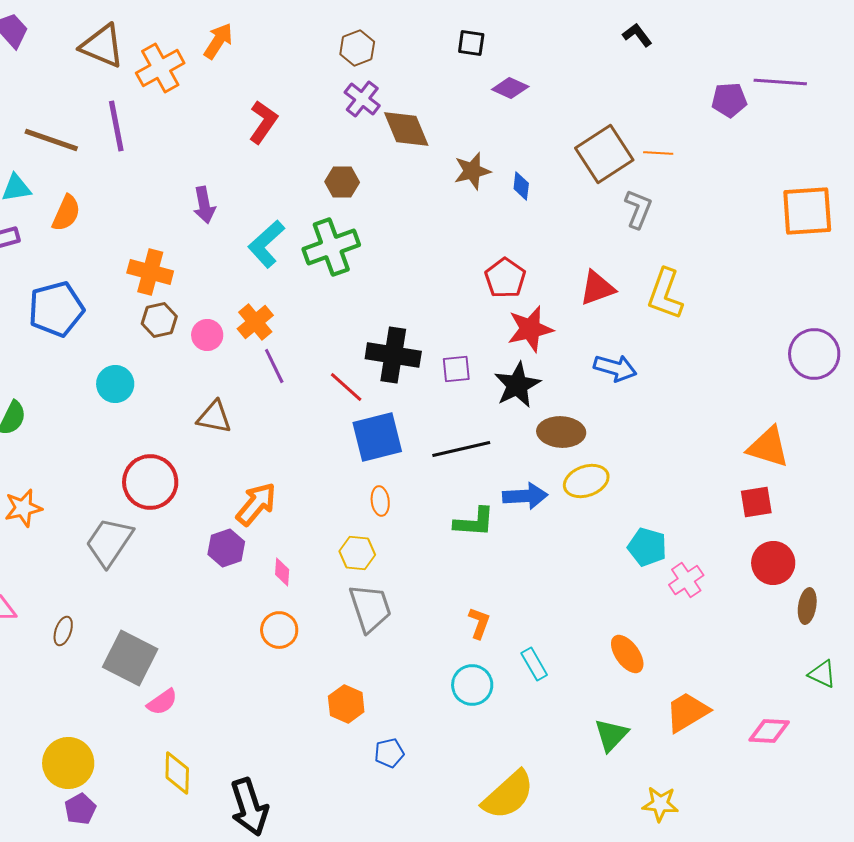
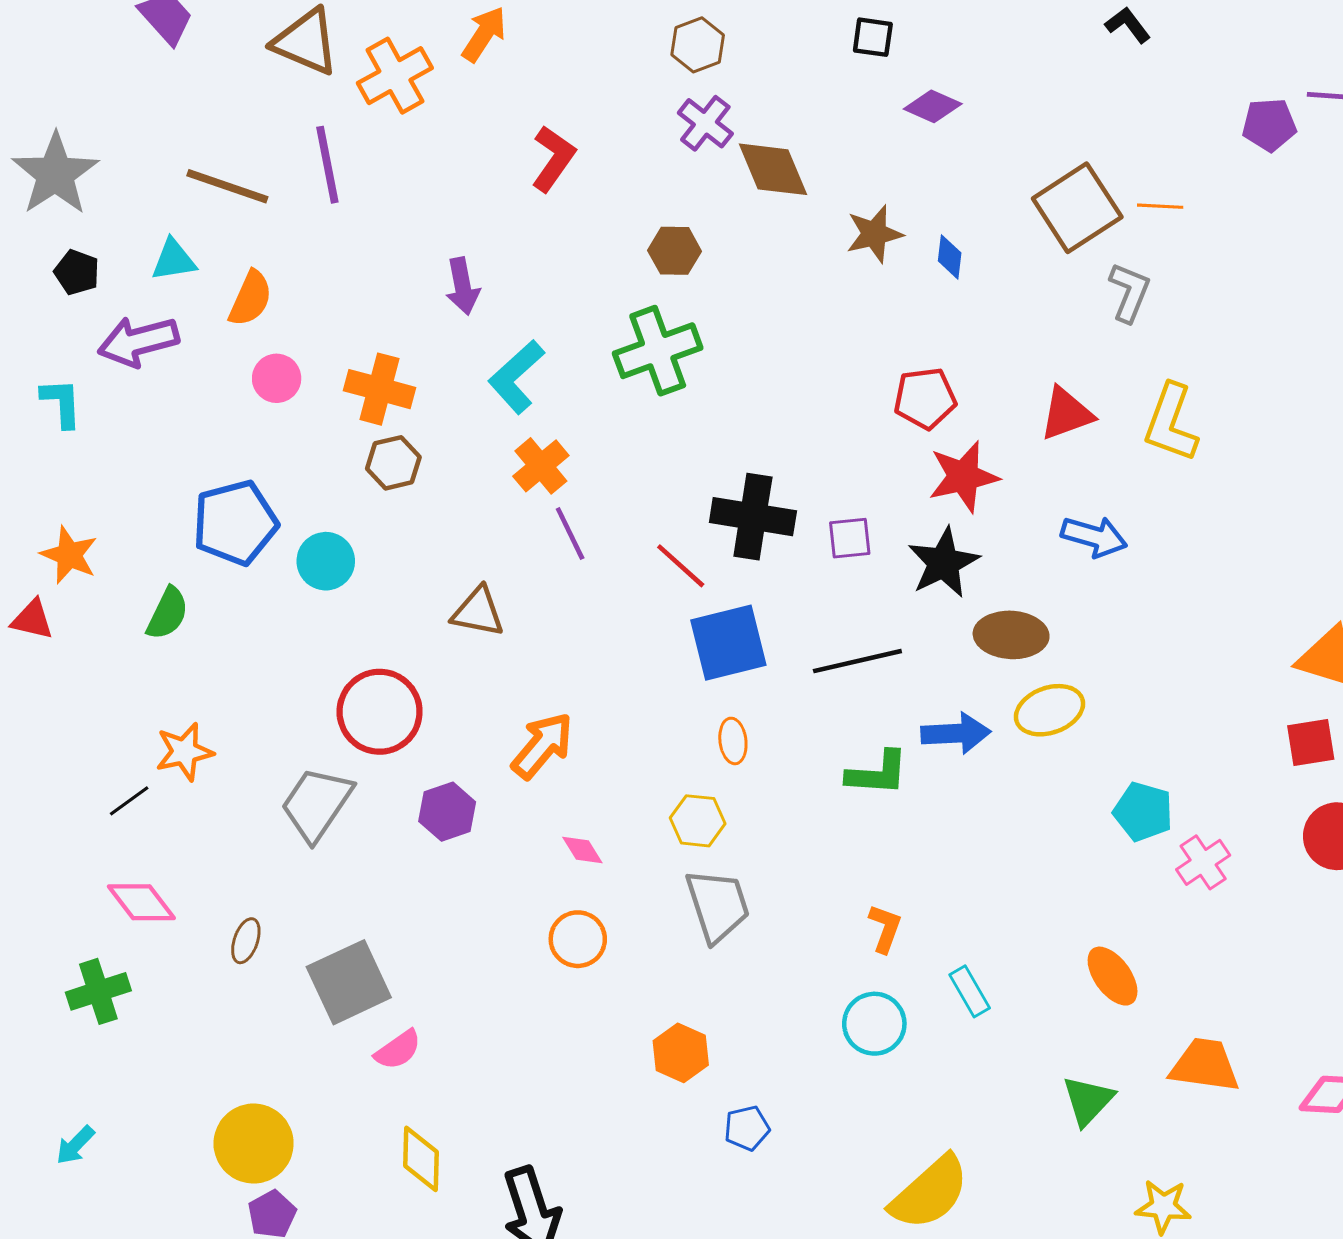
cyan L-shape: (266, 244) -> (516, 377), moved
red pentagon: (505, 278) -> (925, 398), turned 30
blue pentagon: (56, 309) -> (235, 523), moved
pink circle: (207, 335) -> (277, 378), moved
purple hexagon: (226, 548) -> (447, 812), moved
pink diamond: (282, 572) -> (582, 850), turned -36
gray square: (130, 658) -> (349, 982), turned 38
orange trapezoid: (687, 712) -> (1205, 1065), turned 39

